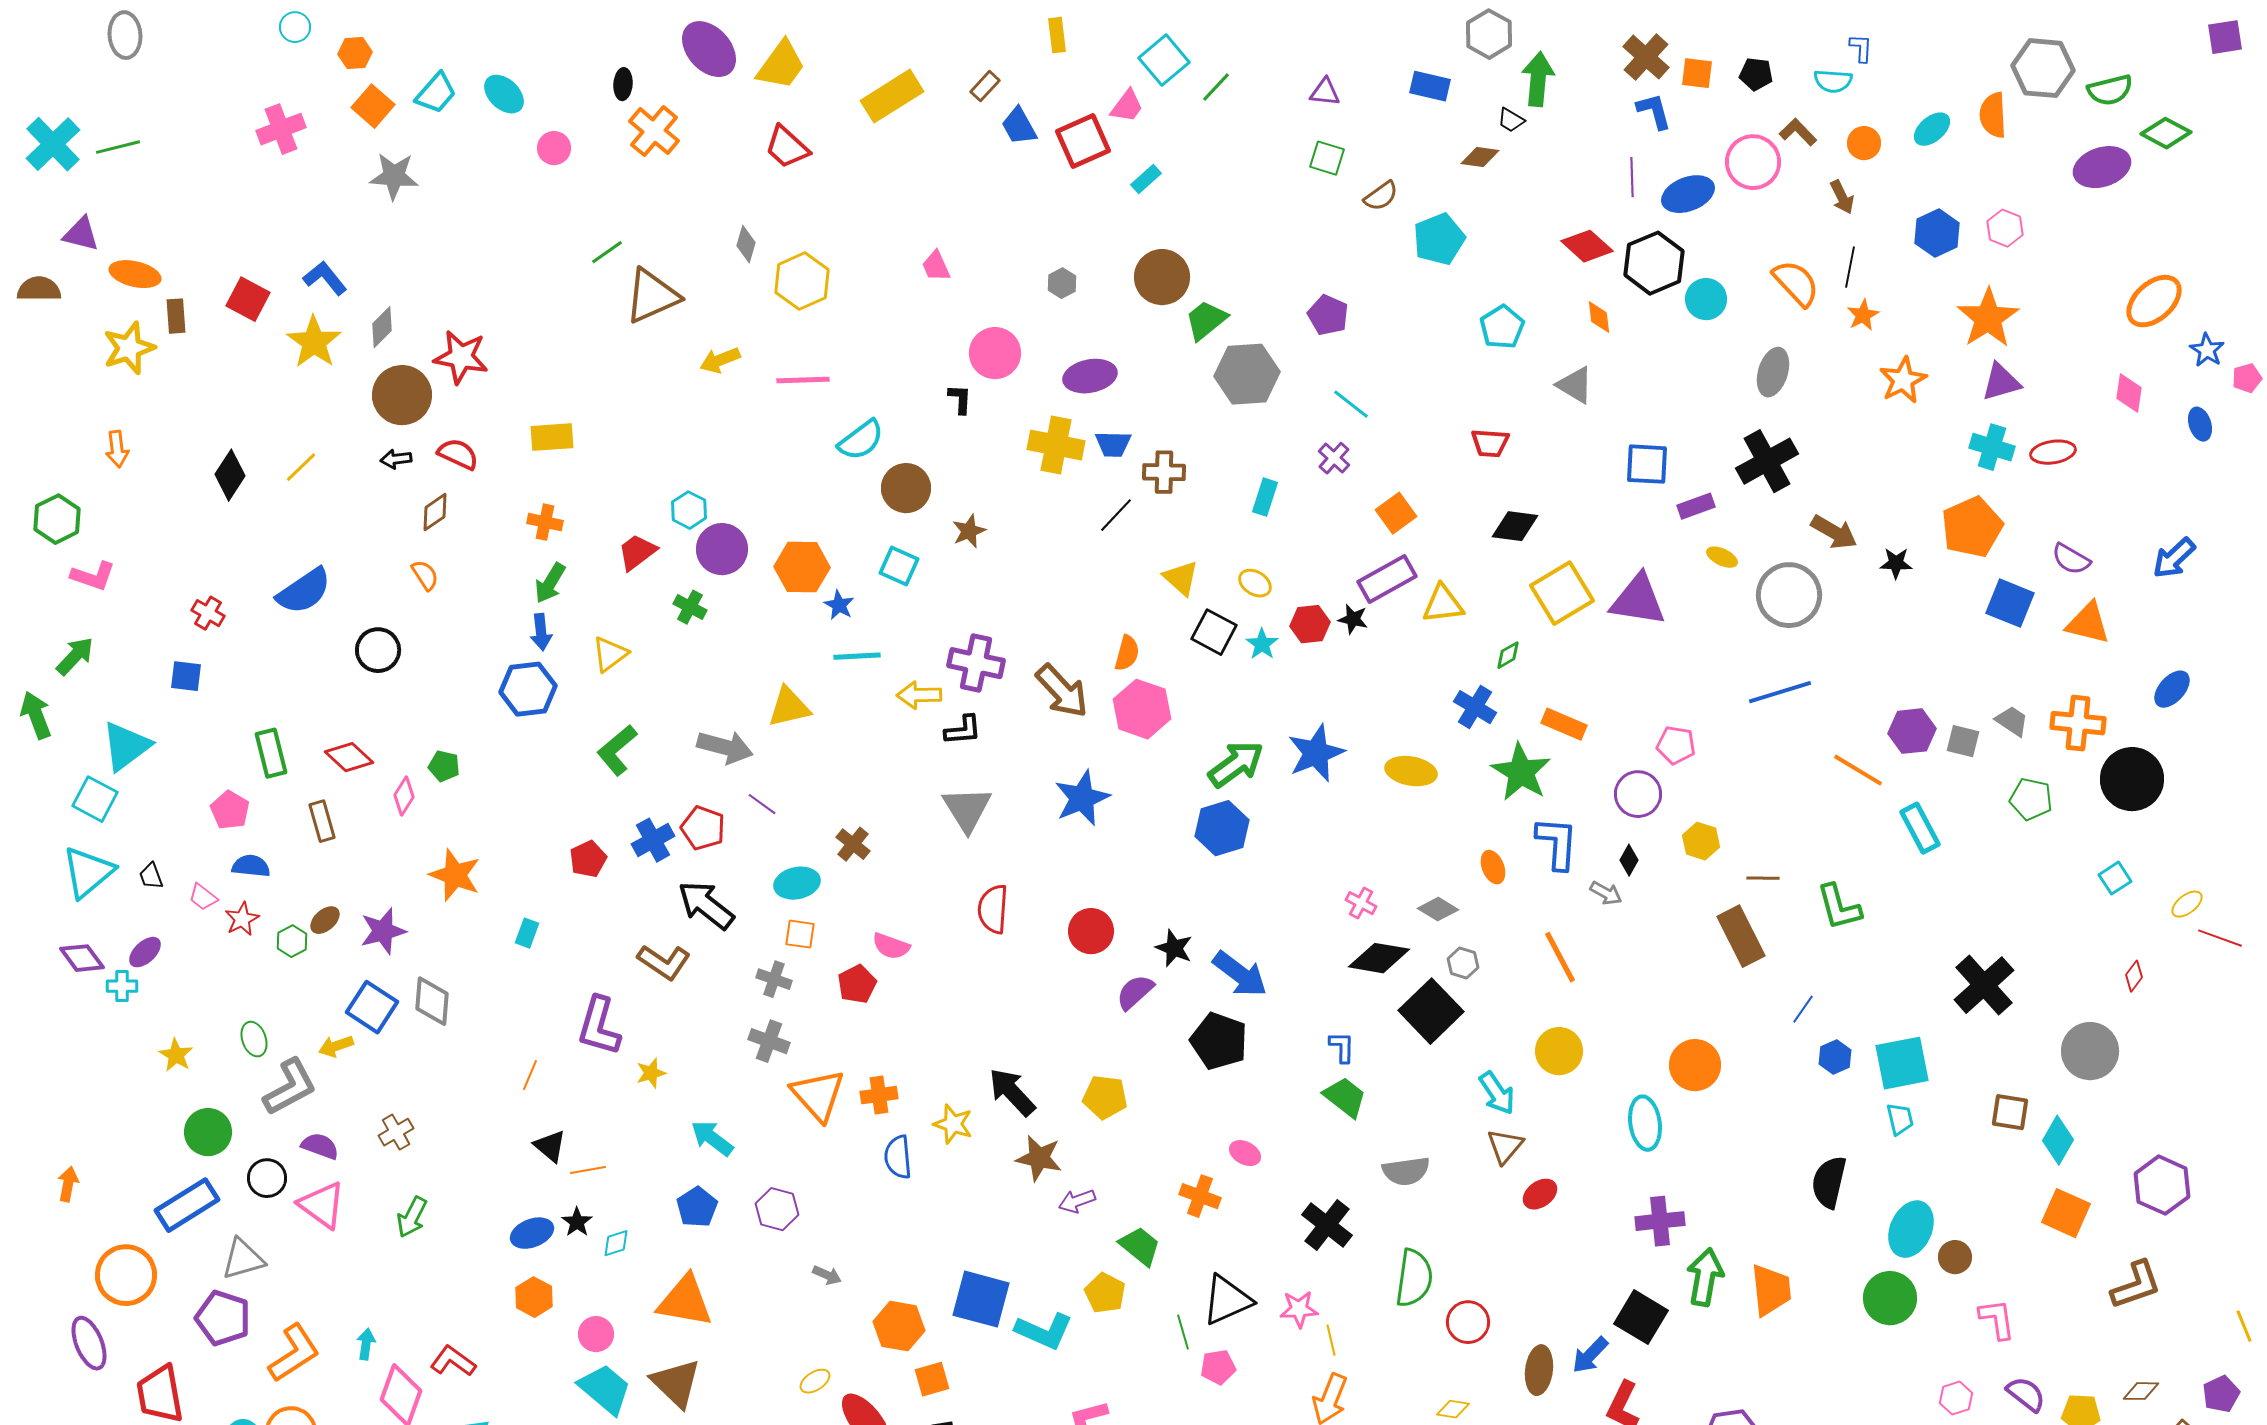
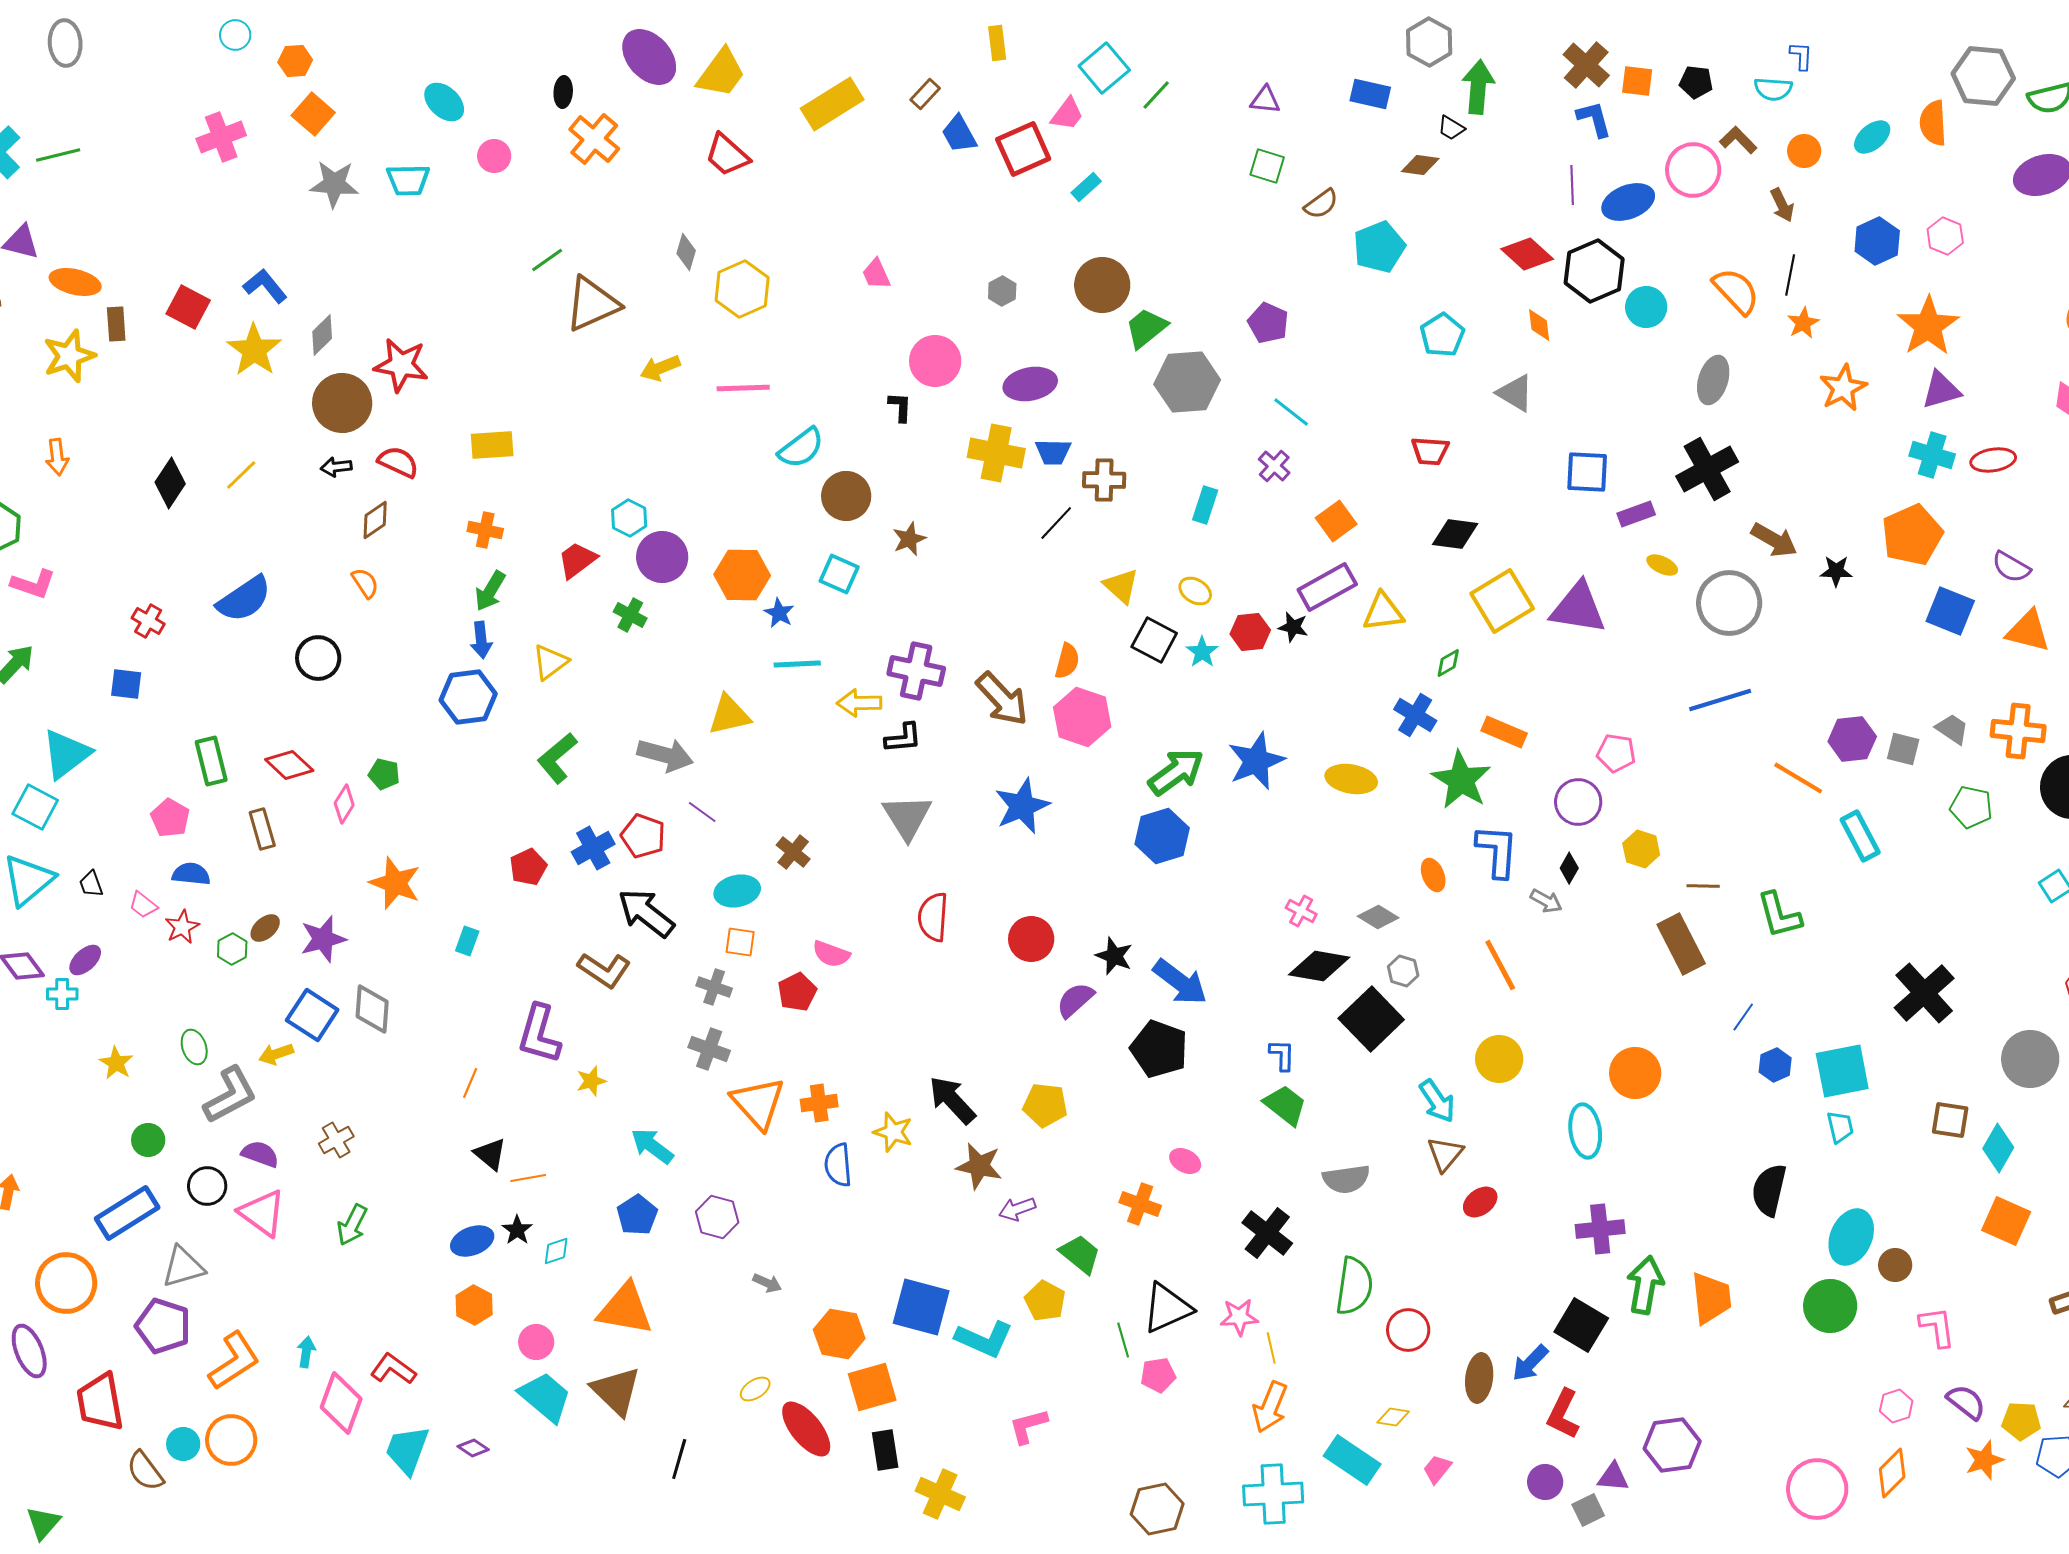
cyan trapezoid: (436, 93) -> (408, 180), moved, turned 48
green circle: (208, 1132) -> (148, 1140), size x0.7
orange square: (932, 1379) -> (872, 1387), size x1.4

